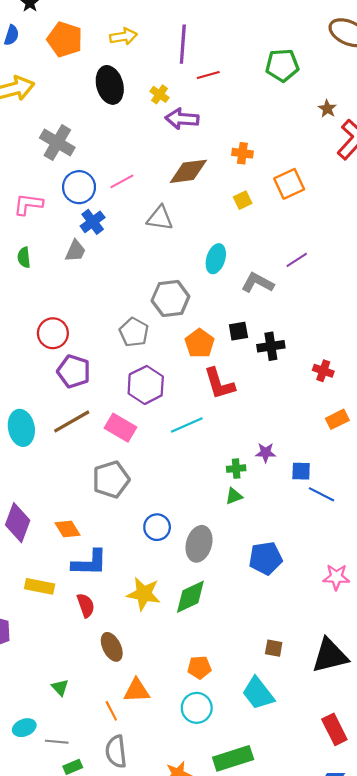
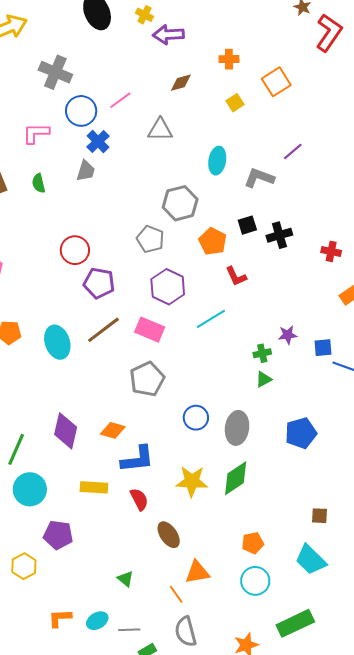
brown diamond: (188, 171) -> (181, 83), size x0.6
red L-shape: (219, 384) -> (236, 276), size x0.7
orange diamond: (67, 529) -> (113, 430), turned -35

